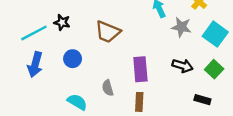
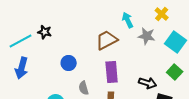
brown trapezoid: (108, 32) -> (107, 40), moved, turned 130
blue circle: (73, 59) -> (69, 63), moved
black arrow: (183, 66) -> (148, 83), moved

